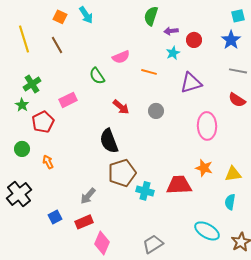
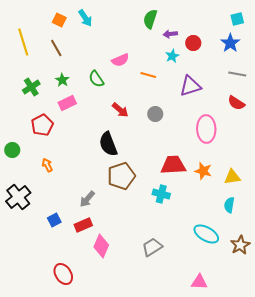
green star: (22, 105) -> (62, 80), moved
green circle: (22, 149) -> (12, 150), moved
red trapezoid: (179, 185) -> (173, 165), moved
cyan cross: (145, 191) -> (161, 194), moved

